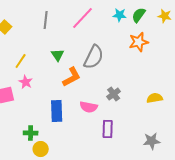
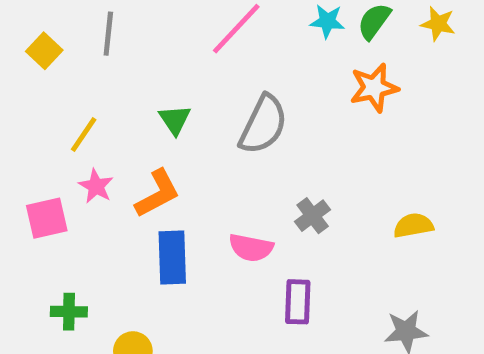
gray line: (46, 20) -> (108, 34), moved
orange L-shape: (72, 77) -> (157, 194), moved
green cross: (31, 133) -> (69, 312), moved

